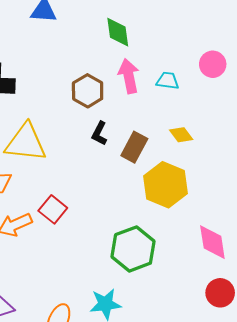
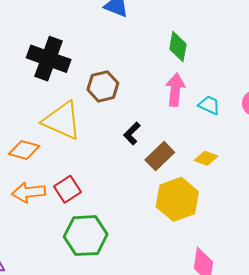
brown hexagon: (88, 91) -> (103, 86), moved
yellow diamond: (181, 135) -> (206, 158), turned -50
green hexagon: (133, 249) -> (86, 236), moved

